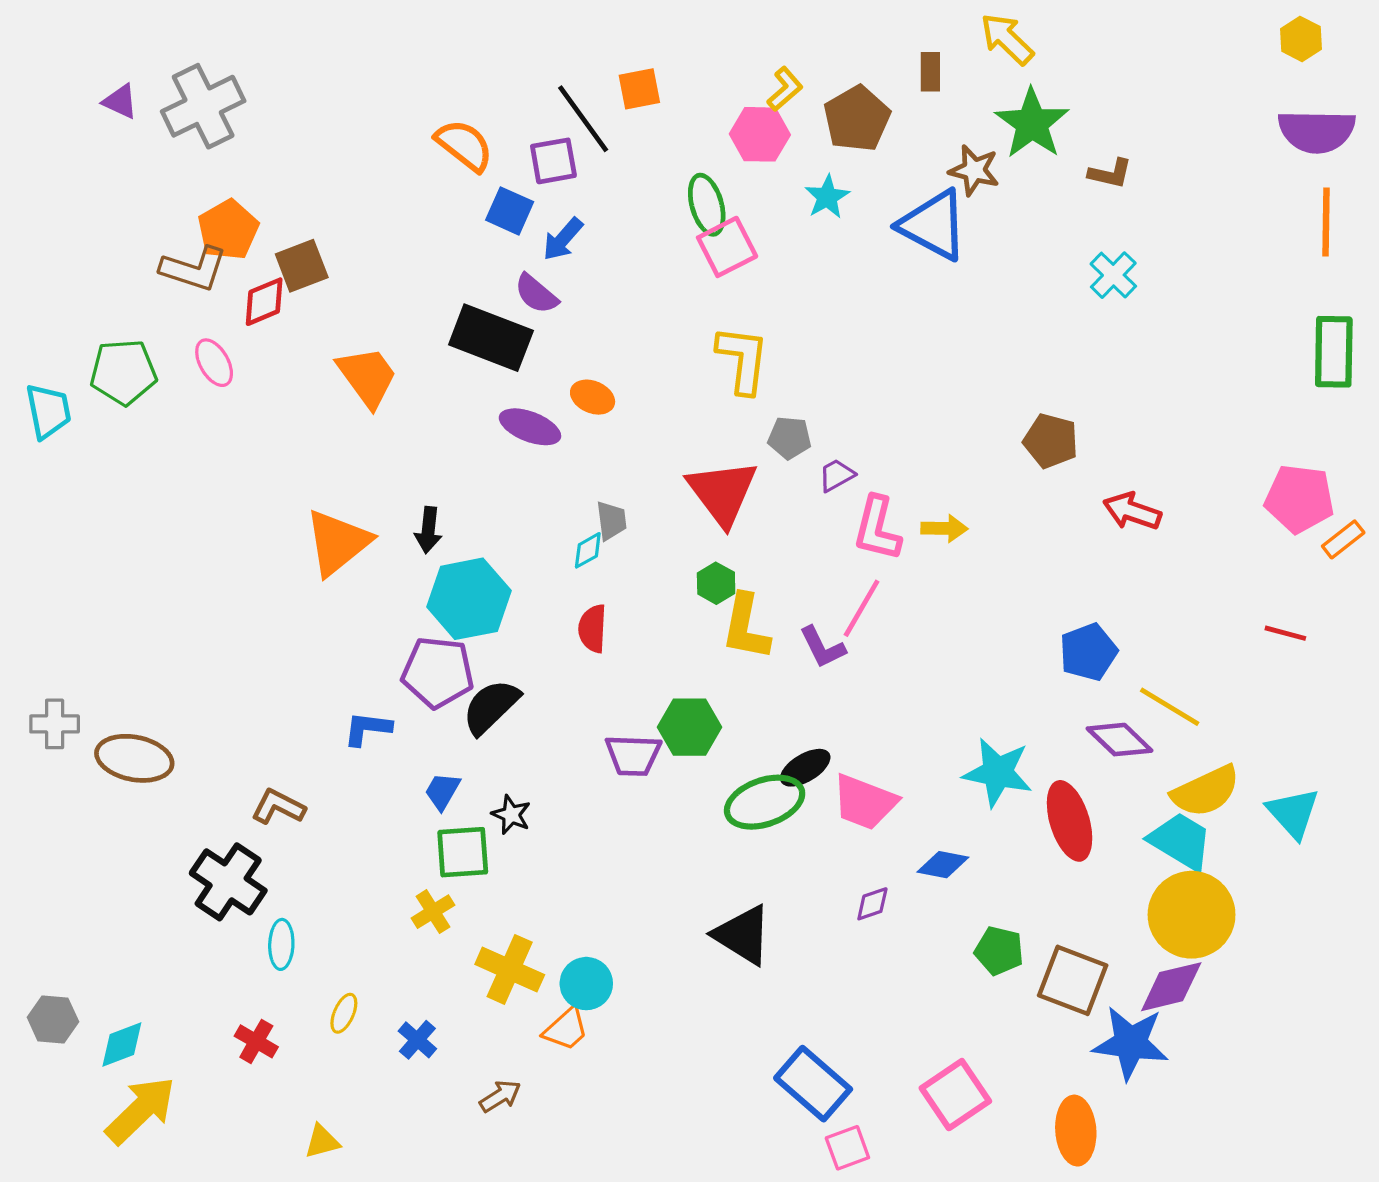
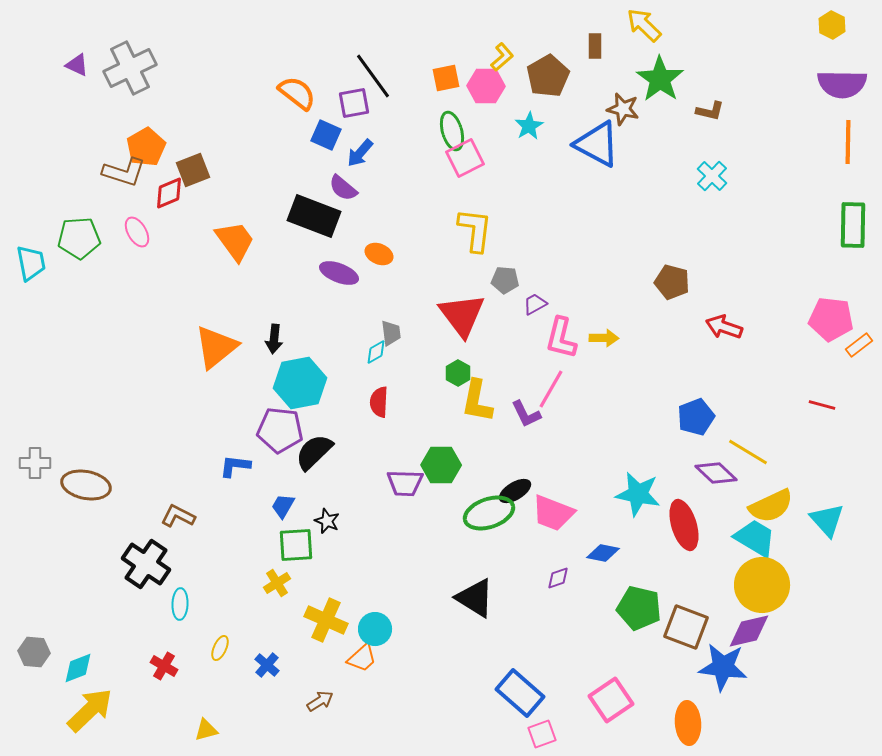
orange square: (639, 89) -> (446, 78), moved
green pentagon: (999, 951) -> (639, 608), size x1.4

